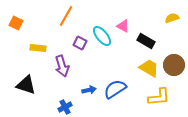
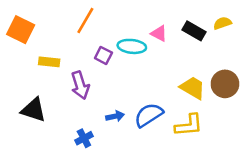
orange square: (16, 23) -> (21, 30), size x1.5
cyan ellipse: (102, 36) -> (132, 46), turned -45
black rectangle: (146, 41) -> (194, 31), moved
yellow L-shape: (159, 97) -> (189, 125), moved

